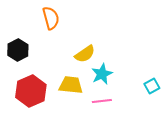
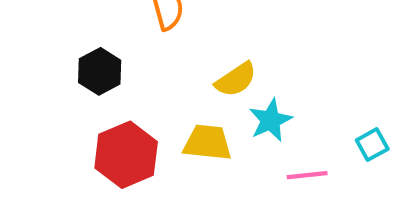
pink line: (102, 101) -> (307, 175), moved

